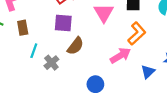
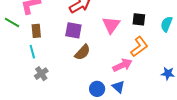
cyan line: (34, 51) -> (32, 52), moved, turned -40
gray cross: (51, 63) -> (41, 74), moved
blue triangle: (148, 72) -> (118, 87), moved, turned -40

